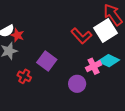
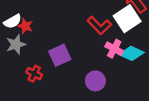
purple square: (47, 61) -> (60, 55), turned 30
pink cross: (94, 66) -> (114, 49), moved, turned -35

